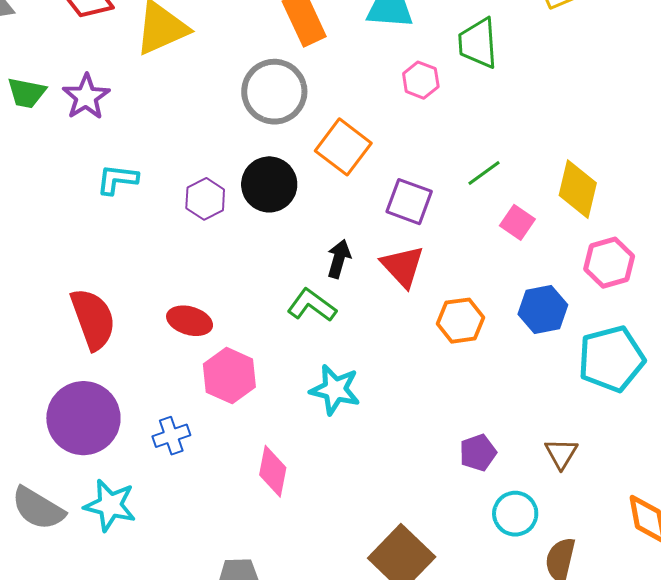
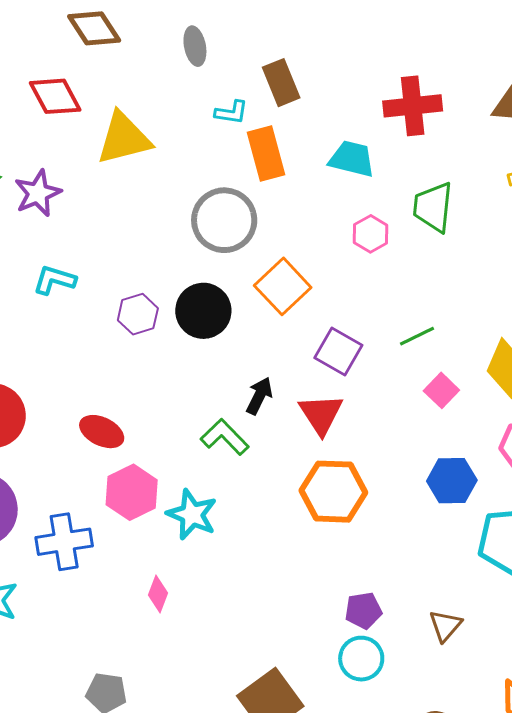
orange hexagon: (461, 321) -> (333, 492), moved, size x1.4
cyan star: (335, 390) -> (192, 515), moved
blue cross: (171, 436) -> (64, 542), size x1.5
pink diamond: (273, 471) -> (158, 594), size x0.7
cyan circle: (515, 514) -> (361, 659), moved

